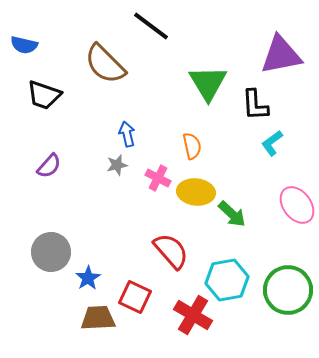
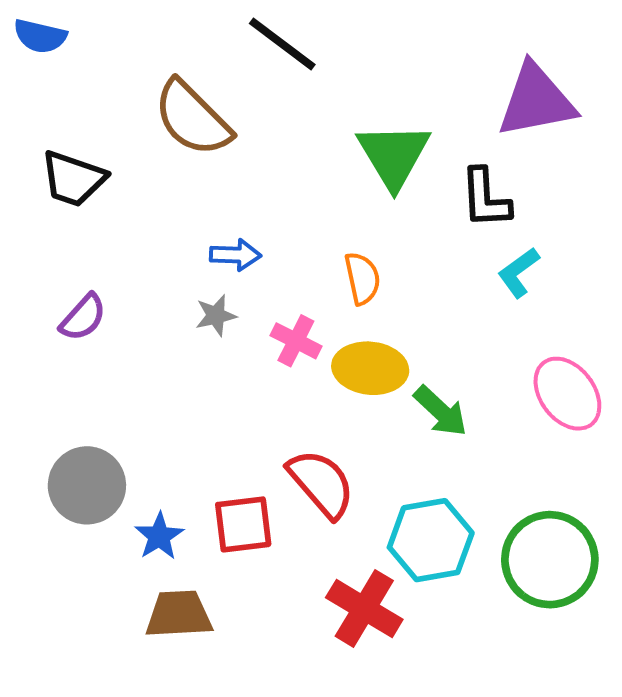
blue semicircle: (24, 45) -> (40, 36), moved
blue arrow: (127, 134) -> (235, 255), turned 105
red square: (135, 297) -> (243, 524), moved, turned -32

